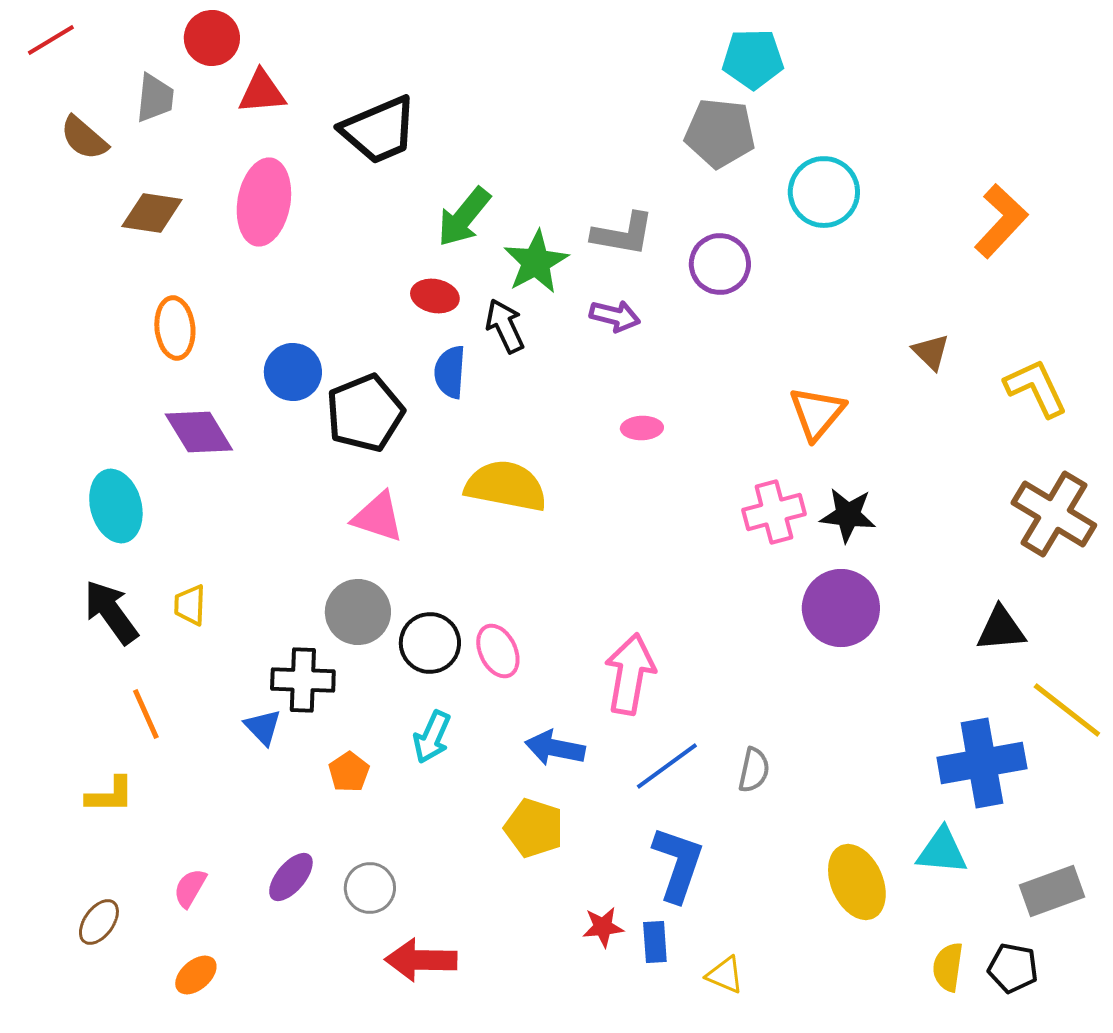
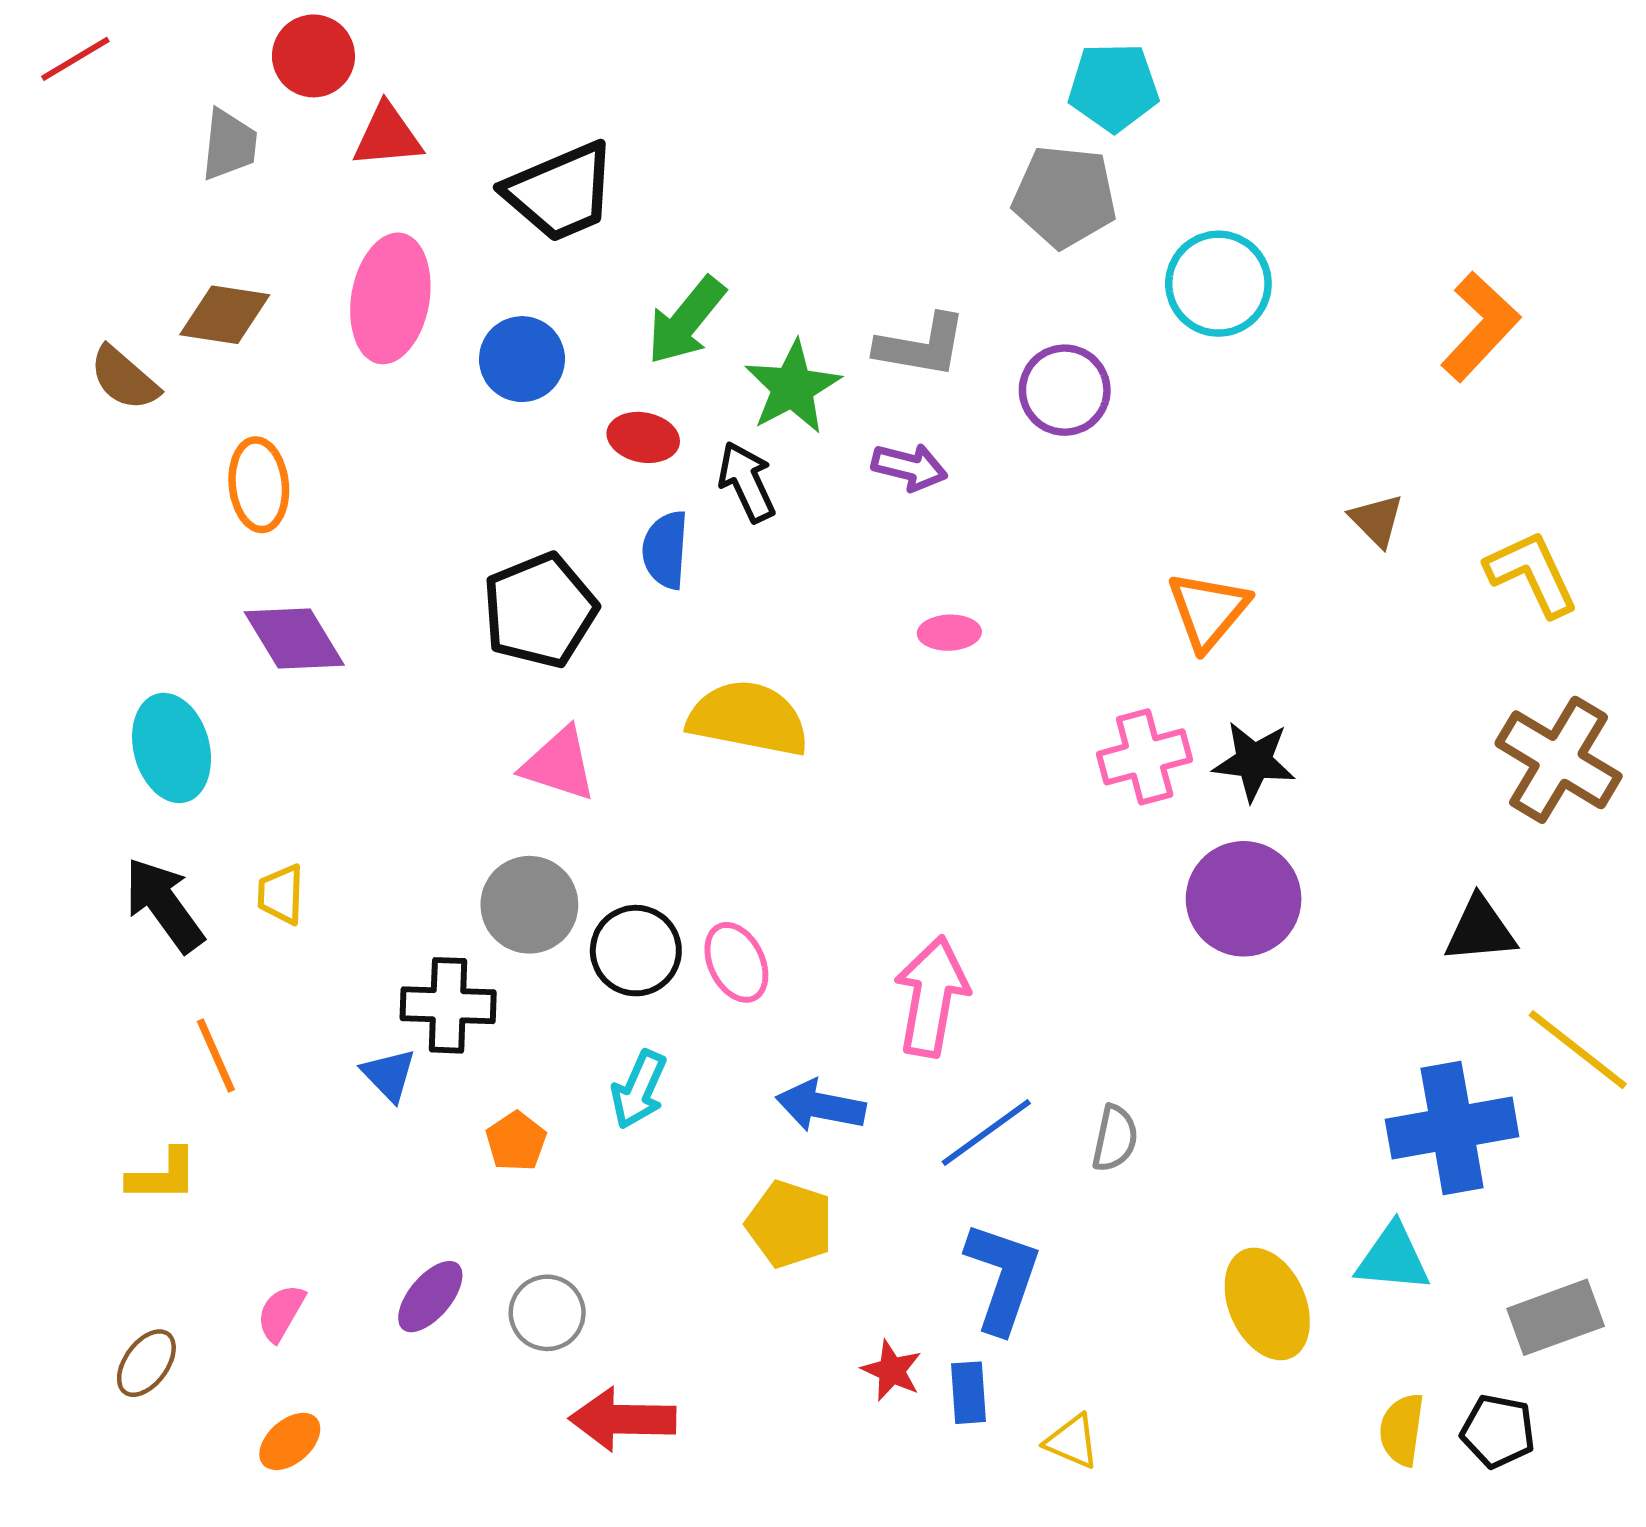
brown semicircle: (84, 138) -> (124, 378), moved
blue circle: (293, 372) -> (522, 359), moved
red star: (603, 927) -> (892, 1371), turned 30

